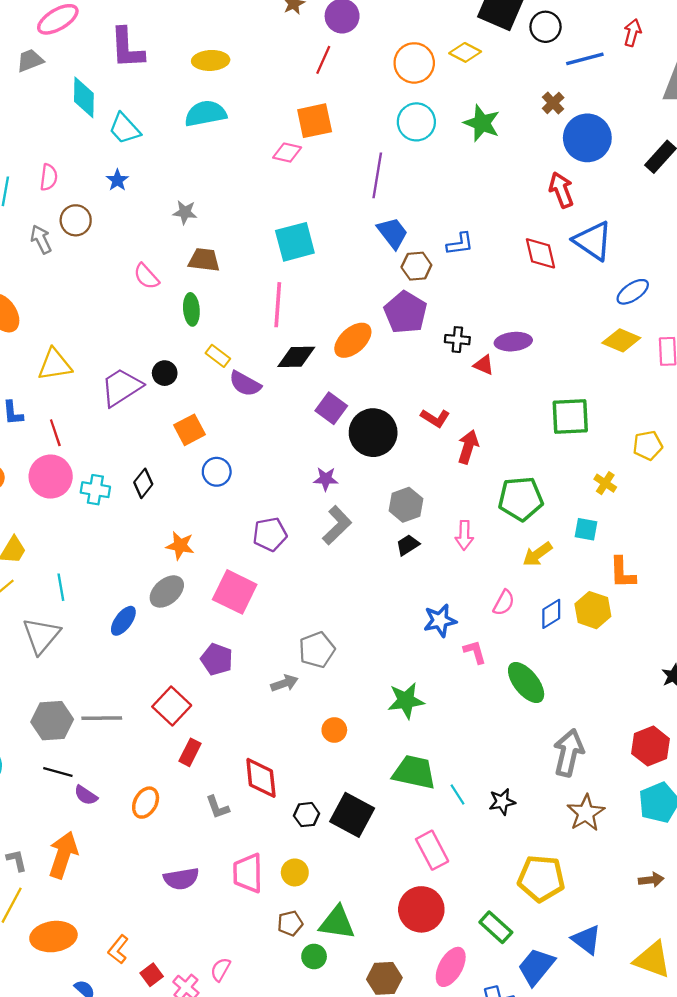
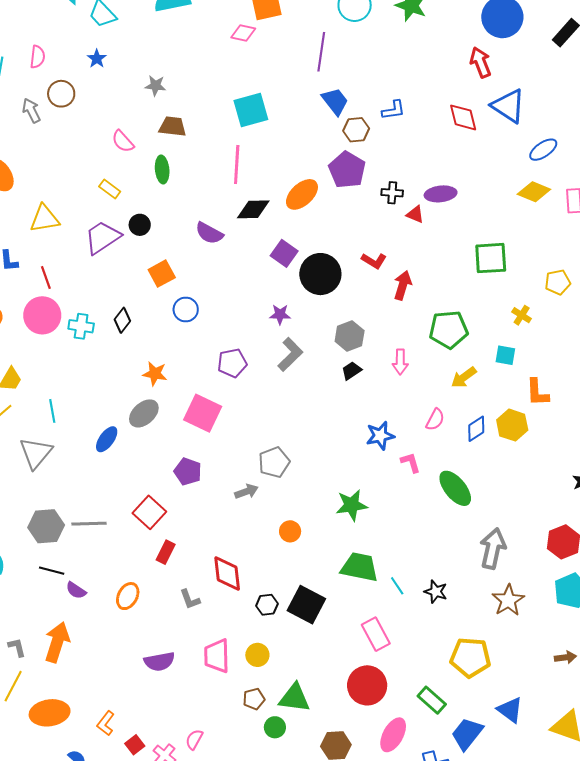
yellow rectangle: (218, 356) -> (110, 189), moved
black star: (502, 802) -> (436, 592), turned 30

